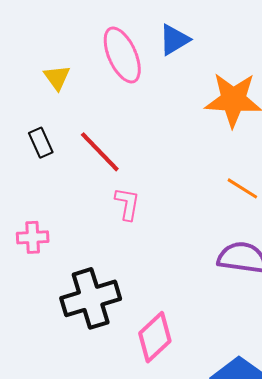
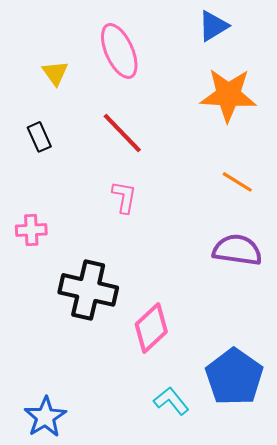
blue triangle: (174, 40) -> (213, 26), moved
red line: (100, 152) -> (122, 133), moved
black cross: (91, 298) -> (88, 290), turned 30

